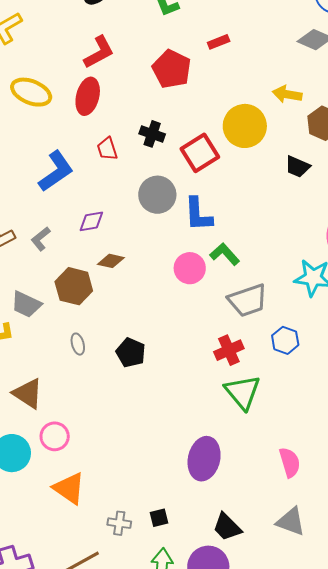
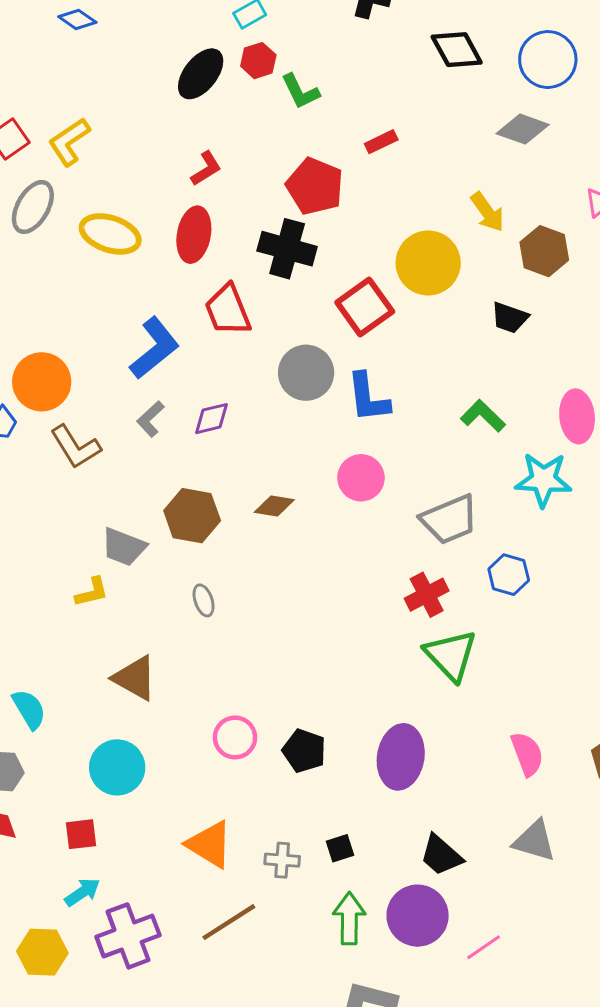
red L-shape: (99, 52) -> (206, 169), size x0.7
yellow arrow: (287, 94) -> (488, 212), turned -132
black cross: (152, 134) -> (287, 249), moved, size x1.5
red trapezoid: (107, 149) -> (228, 310), size x1.5
gray L-shape: (41, 239) -> (150, 419), moved
green L-shape: (225, 254) -> (483, 416), moved
brown diamond: (111, 261) -> (274, 506), moved
black pentagon: (131, 353) -> (304, 751), moved
pink circle: (55, 436) -> (235, 737), moved
orange triangle: (69, 488) -> (210, 844), moved

